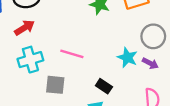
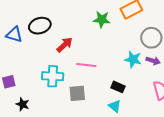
red arrow: (25, 28) -> (65, 45), moved
cyan cross: (30, 60) -> (53, 76), turned 30

